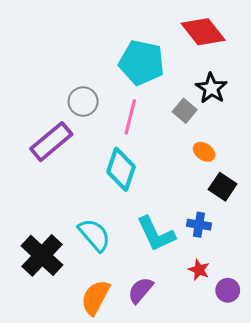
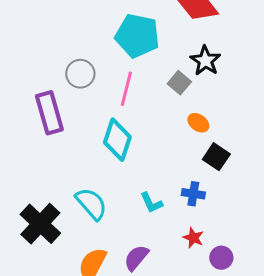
purple rectangle: (51, 142) -> (49, 113), turned -66
cyan L-shape: (156, 234) -> (151, 203), size x0.6

